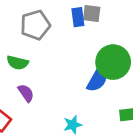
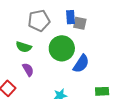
gray square: (92, 13) -> (80, 23), moved
green circle: (113, 62) -> (62, 48), moved

